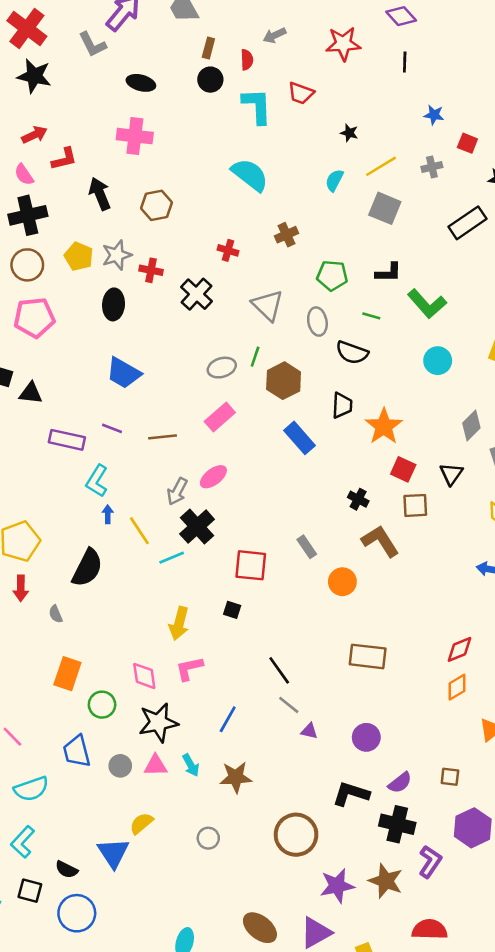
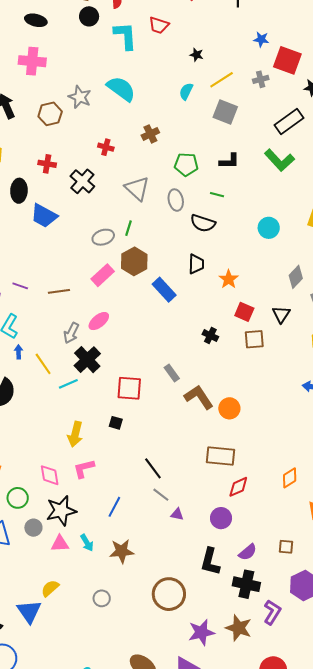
red square: (467, 143) -> (287, 60), size x1.8
gray star: (117, 255) -> (80, 97), moved, turned -30
green L-shape: (427, 304) -> (279, 160), moved
blue trapezoid: (123, 373) -> (44, 216), moved
brown hexagon: (284, 381) -> (134, 261), moved
orange star: (384, 426) -> (229, 279), size x0.7
brown L-shape: (380, 541) -> (199, 397), moved
orange circle: (342, 582) -> (229, 408), moved
red diamond: (459, 649) -> (238, 487), moved
gray circle: (120, 766) -> (33, 528), moved
black L-shape: (351, 794) -> (210, 562), turned -92

